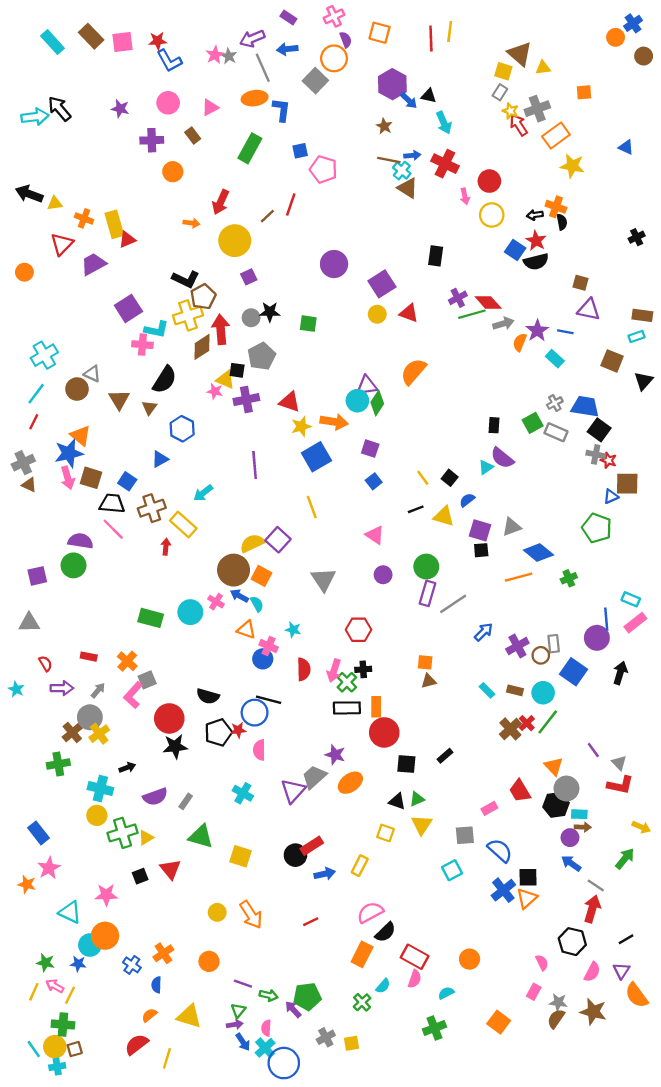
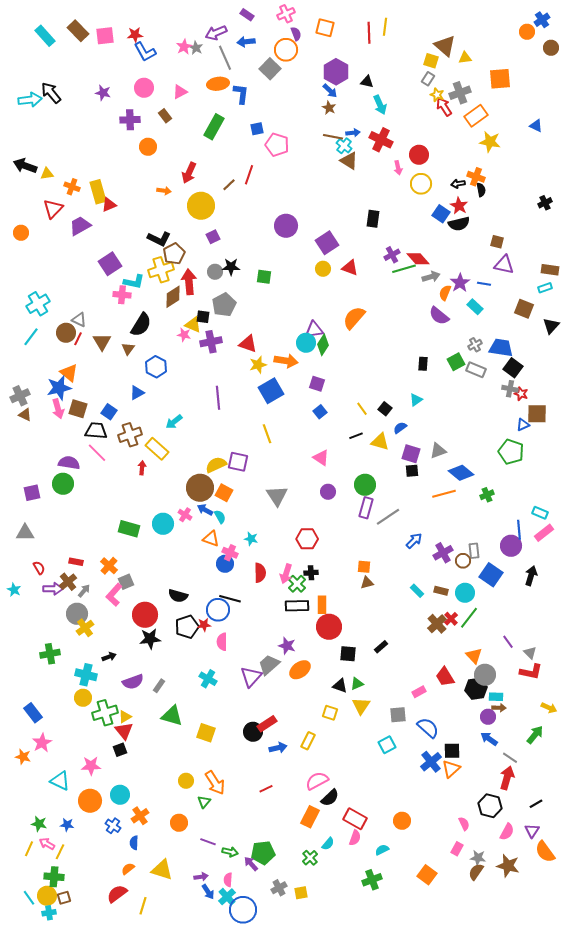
orange square: (584, 92) -> (500, 79), size x1.6
blue arrow: (409, 100) -> (330, 91), moved
red line: (34, 422) -> (78, 339), moved
purple semicircle: (502, 458) -> (439, 316), moved
purple square: (278, 540) -> (238, 462), turned -30
brown cross: (72, 732) -> (68, 582), moved
red triangle: (170, 869) -> (124, 731), moved
cyan circle: (90, 945) -> (120, 795), moved
green triangle: (238, 1010) -> (204, 802), moved

